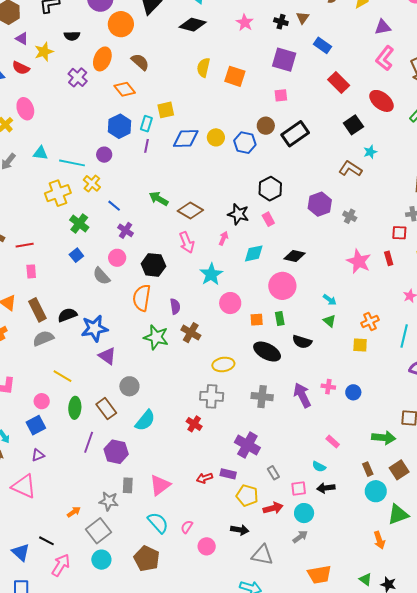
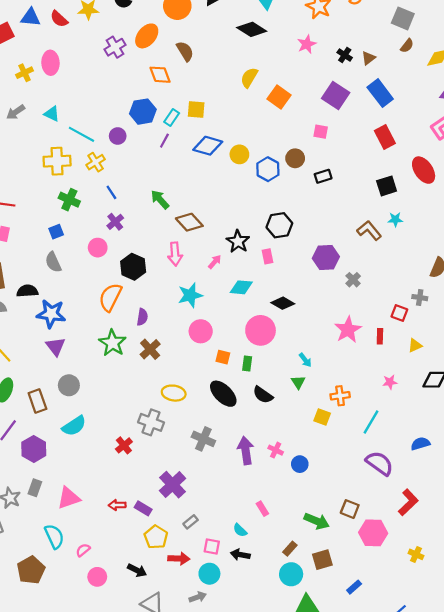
blue rectangle: (323, 45) -> (380, 93), size x1.4
black rectangle: (295, 134) -> (323, 176), size x0.6
green cross: (79, 224) -> (69, 200), turned -30
gray semicircle: (101, 276) -> (53, 262), moved
brown rectangle: (368, 469) -> (290, 549), turned 48
gray rectangle: (273, 473) -> (191, 522), turned 64

